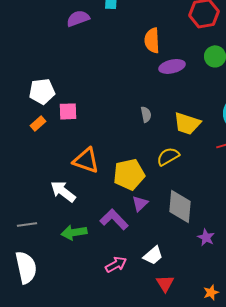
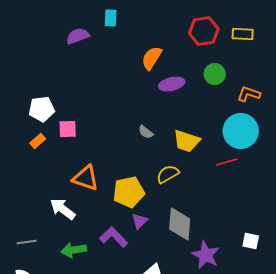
orange semicircle: (152, 40) -> (152, 58), turned 35
gray semicircle: (146, 114) -> (146, 132), turned 140
purple star: (206, 237) -> (206, 255), size x1.6

